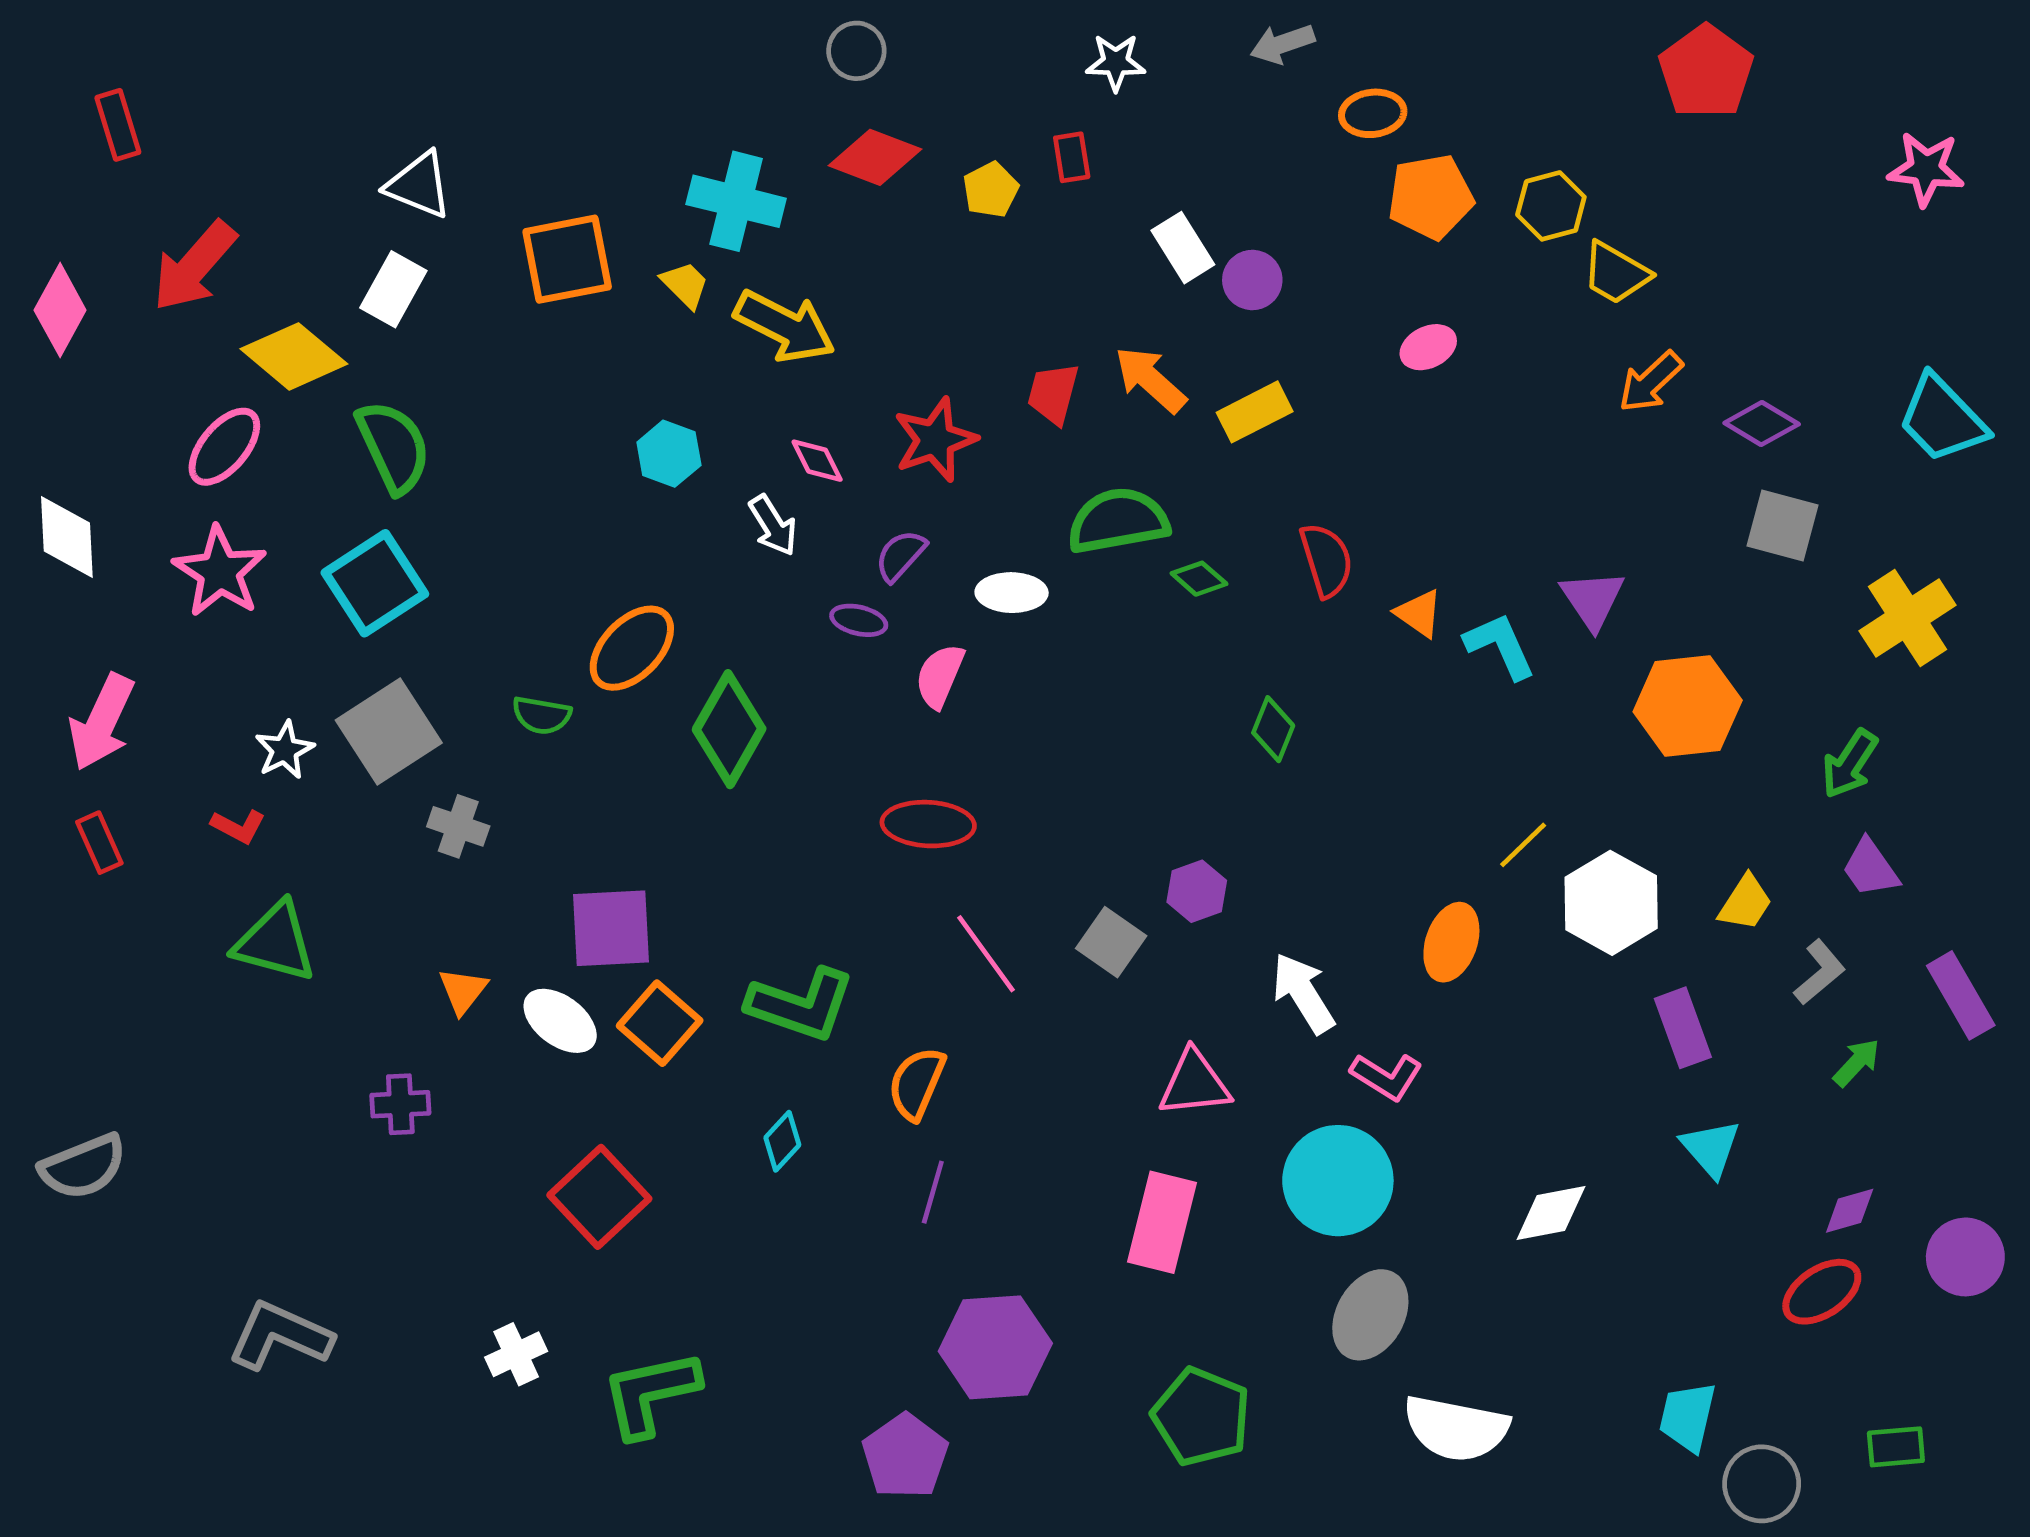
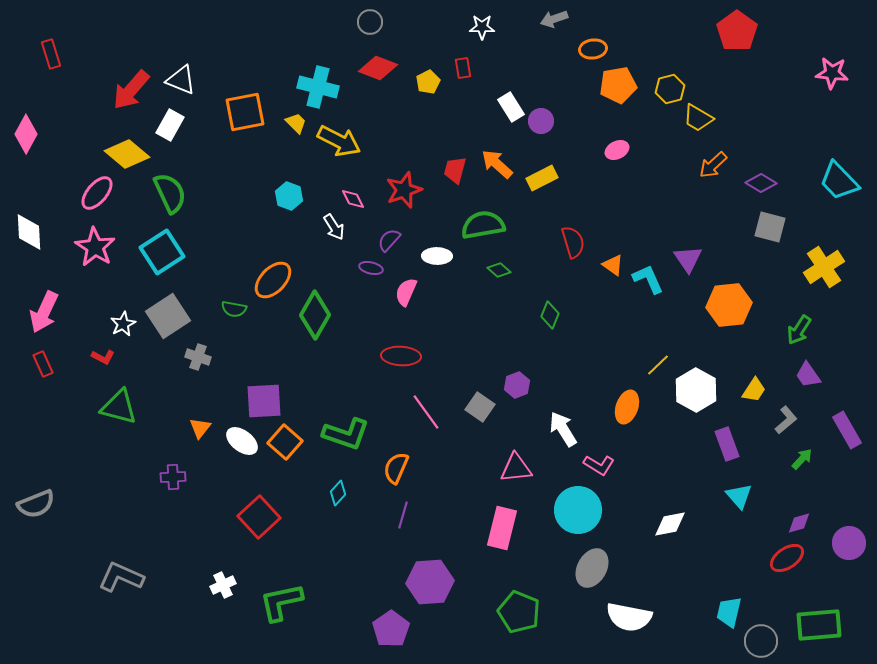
red arrow: (194, 266) -> (131, 90), moved
green diamond: (1199, 579) -> (499, 270), moved
green rectangle: (1896, 1447) -> (819, 625), size x1.8

